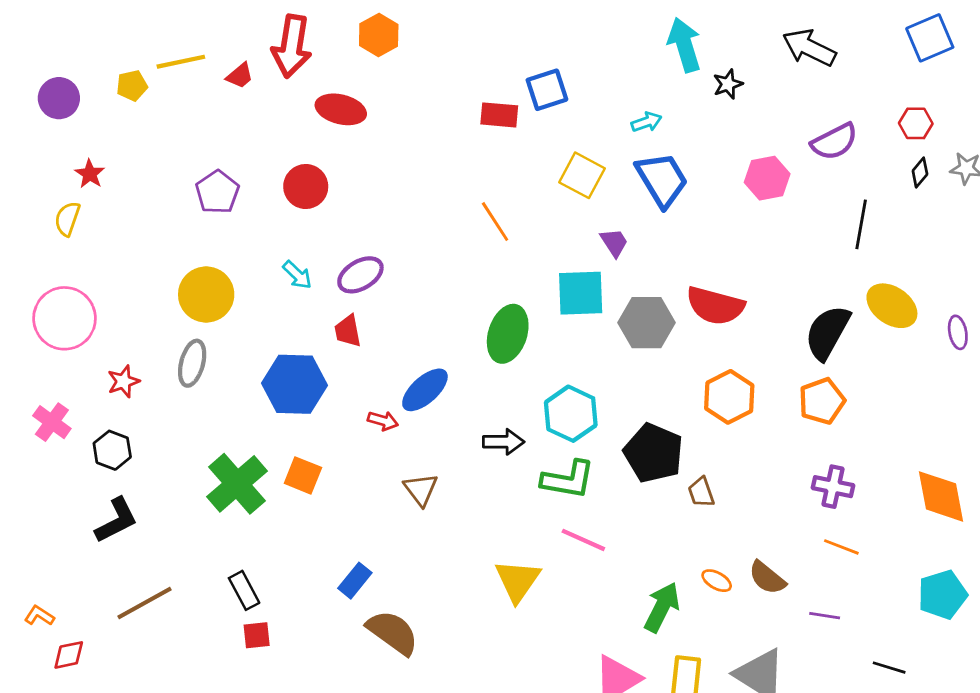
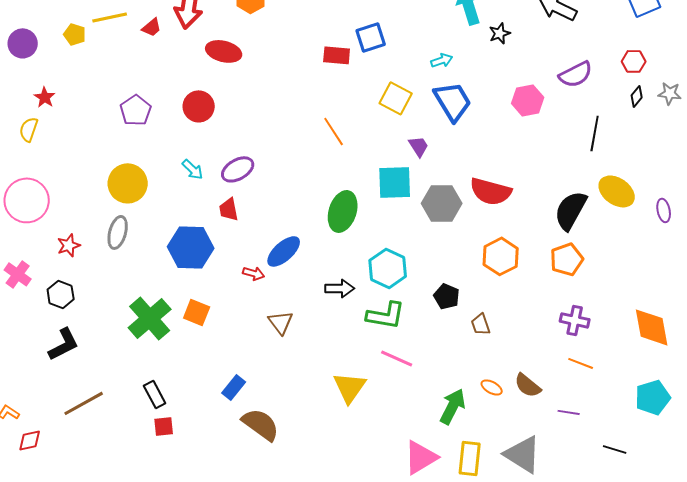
yellow pentagon: (132, 86) -> (75, 34), turned 30
black pentagon: (654, 453) -> (447, 296), size x0.6

